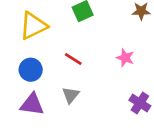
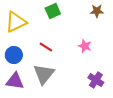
gray triangle: (71, 95) -> (44, 74), size x1.6

